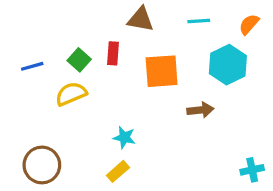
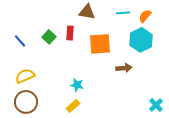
orange semicircle: (249, 24) -> (145, 16), moved
blue line: (32, 66) -> (20, 41), turned 64
yellow semicircle: (71, 94) -> (25, 76), moved
cyan cross: (252, 170) -> (156, 105), turned -32

